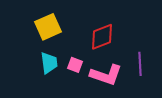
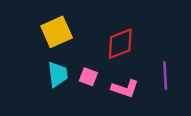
pink L-shape: (106, 75) -> (125, 89), size x0.7

